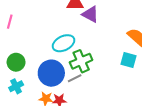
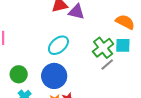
green cross: (81, 61) -> (103, 48), moved
gray line: (75, 78) -> (107, 64), moved

